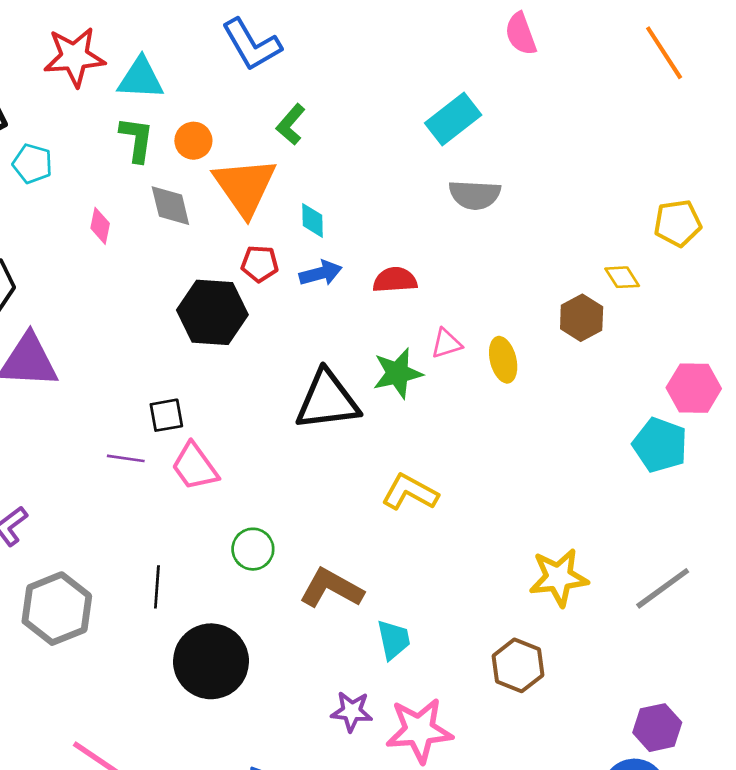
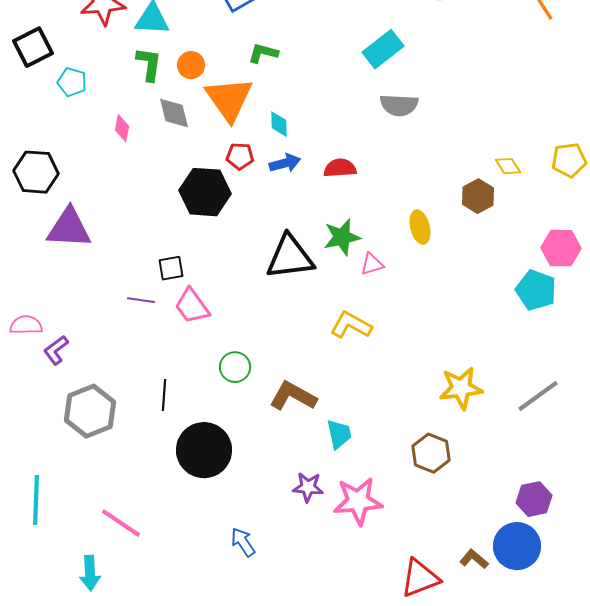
green L-shape: (291, 124) -> (263, 53), turned 64
yellow pentagon: (678, 223) -> (569, 160), moved
pink triangle: (446, 344) -> (372, 264), moved

